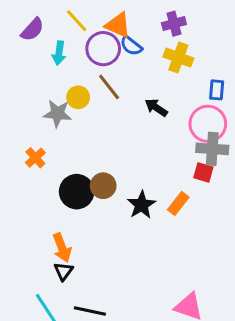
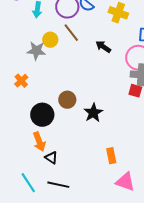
black circle: (77, 192) -> (42, 115), moved
orange rectangle: (178, 203) -> (111, 156), moved, turned -49
black triangle: (63, 271) -> (51, 158), moved, turned -32

